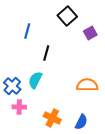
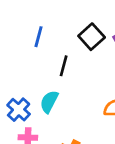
black square: (67, 16) -> (92, 37), moved

